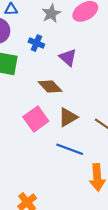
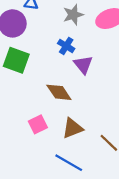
blue cross: (36, 43) -> (66, 46), moved
pink square: (36, 119) -> (38, 124), size x0.7

